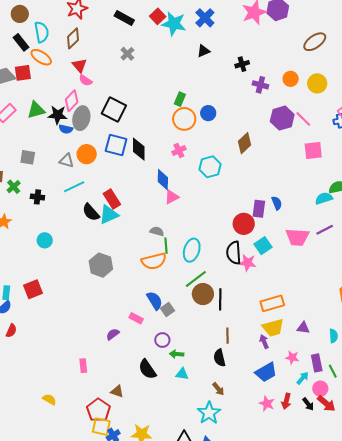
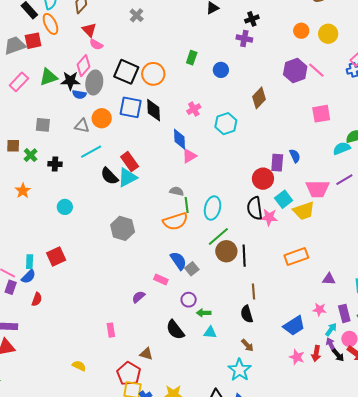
orange ellipse: (41, 57) -> (50, 24), turned 35
purple cross: (260, 85) -> (244, 39), moved
orange circle: (184, 119) -> (153, 74), moved
pink square: (313, 150) -> (321, 114), moved
yellow trapezoid: (273, 328) -> (304, 211), moved
purple arrow: (264, 342) -> (331, 345), moved

